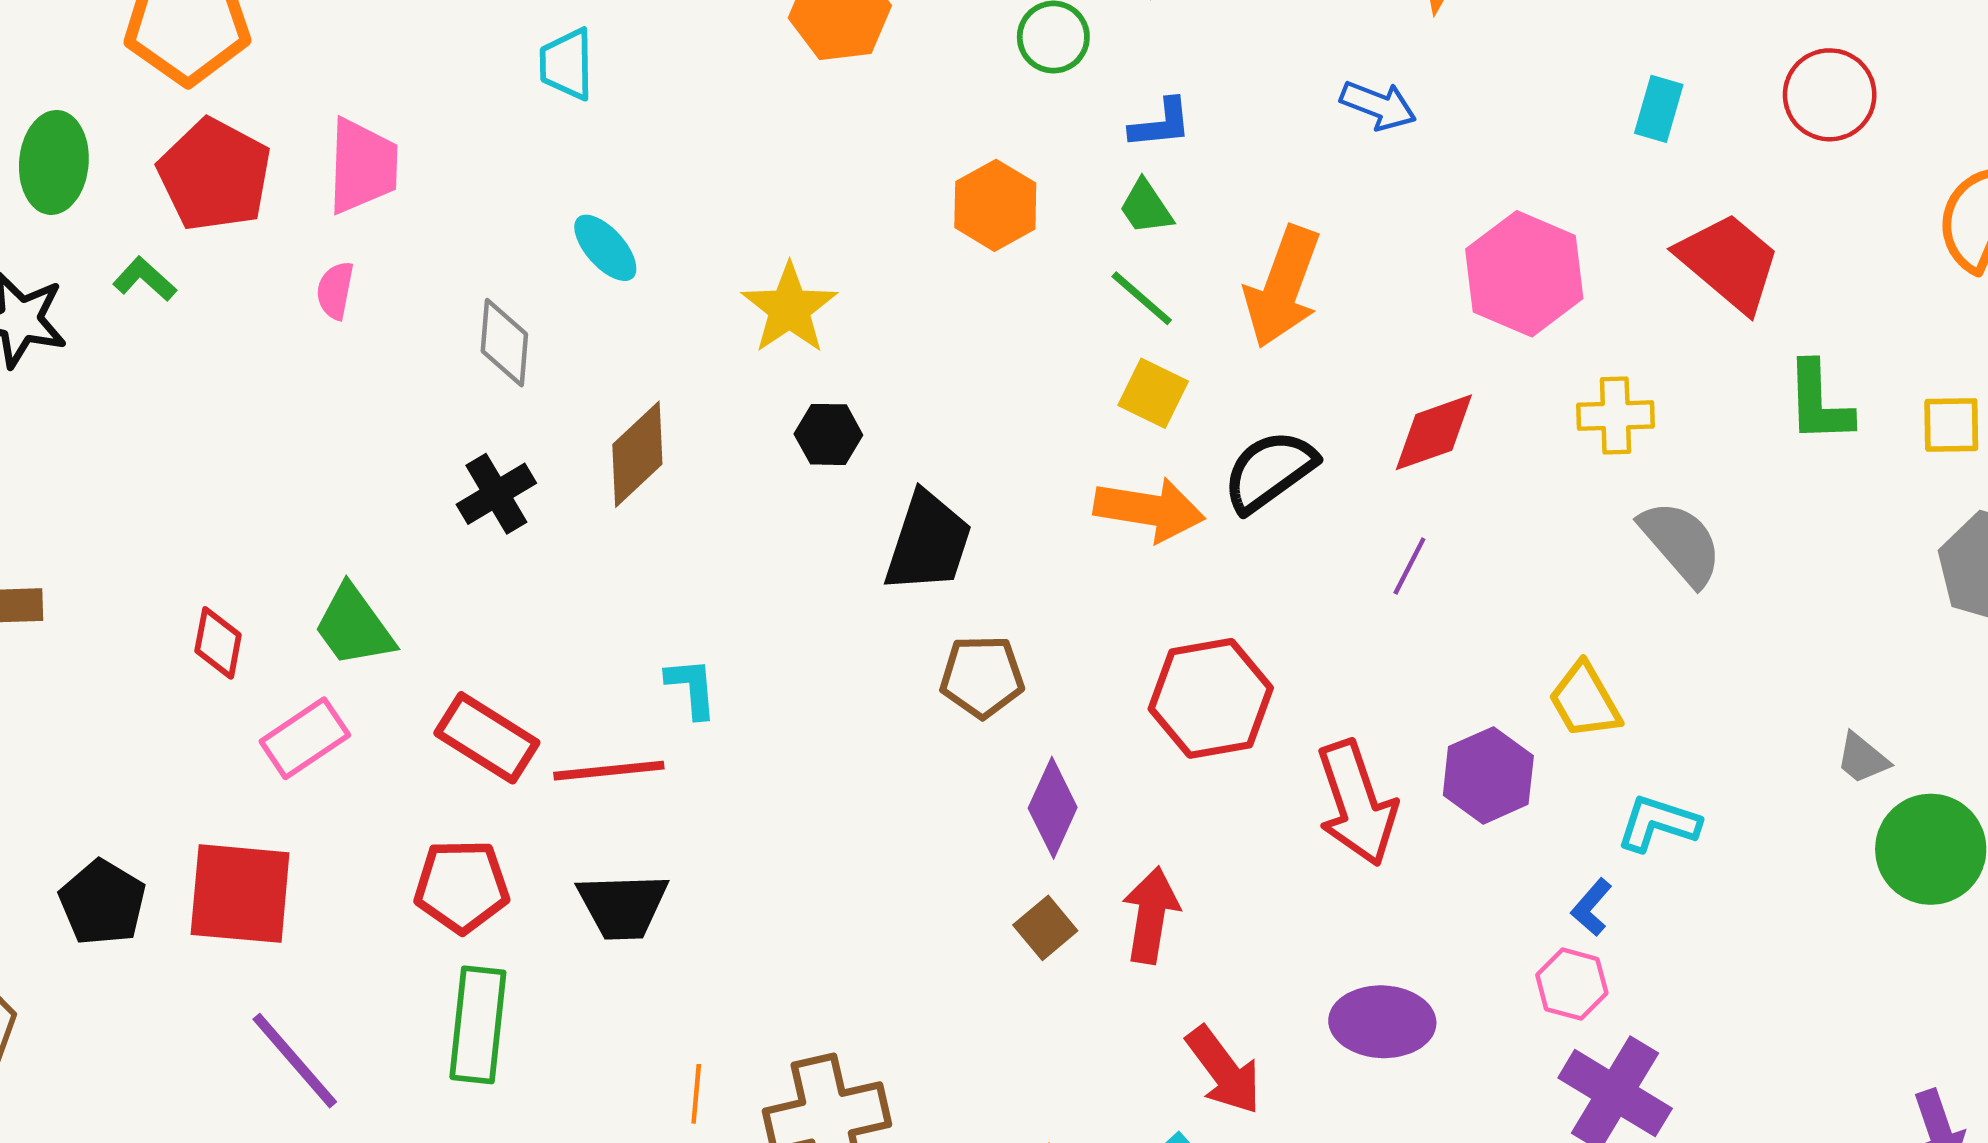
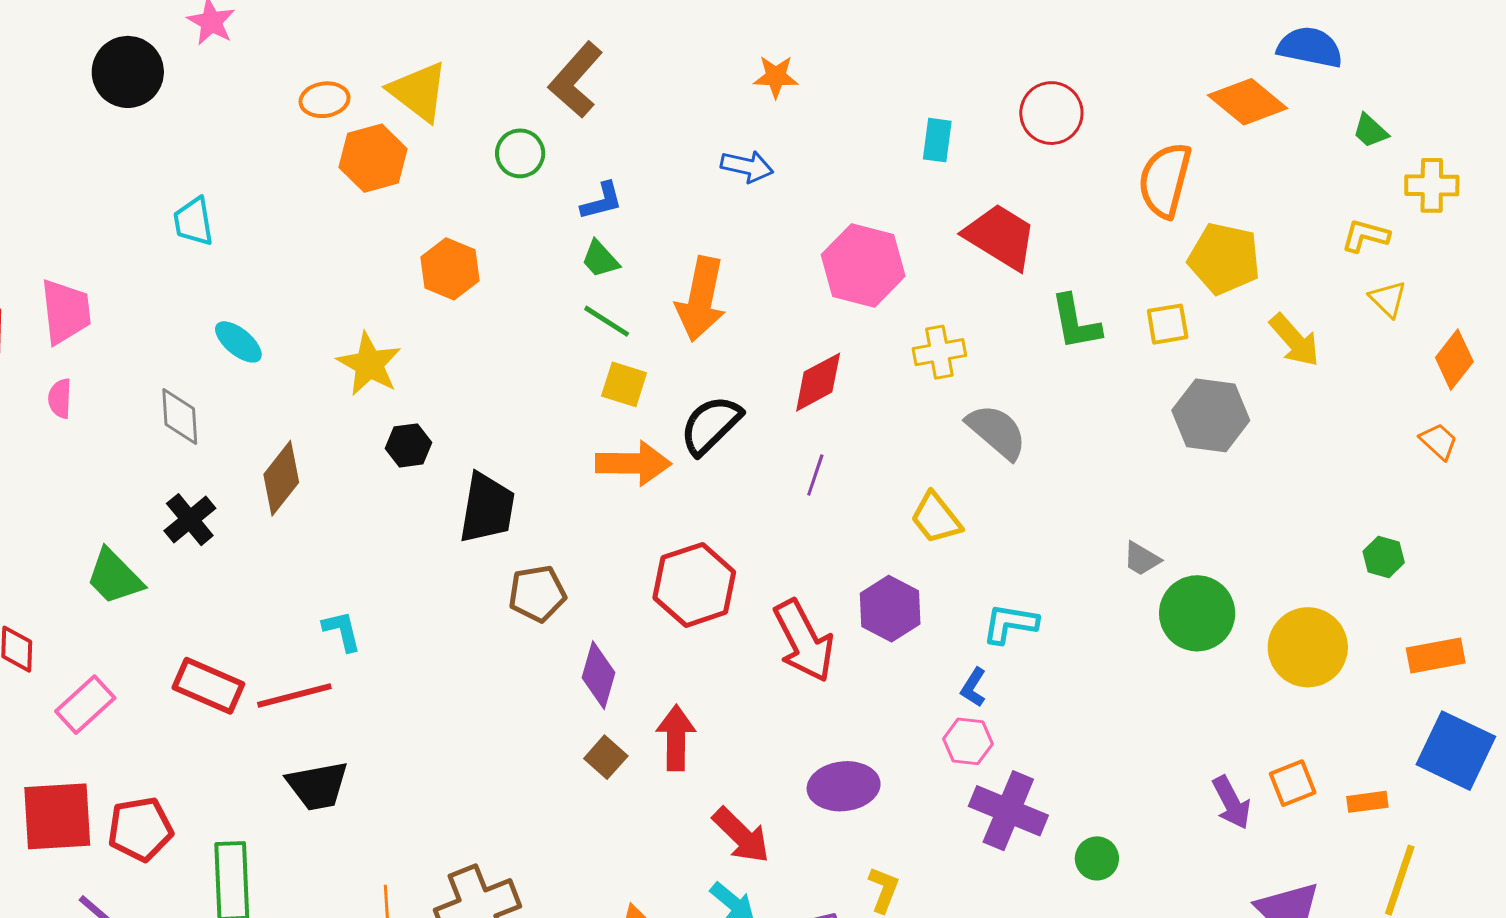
orange hexagon: (995, 205) -> (450, 269), moved
green trapezoid: (354, 626) -> (114, 577), moved
yellow trapezoid: (1585, 701) -> (936, 518), moved
red pentagon: (462, 886) -> (140, 829), moved

